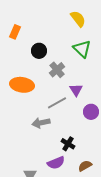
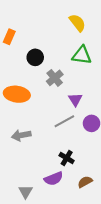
green triangle: (82, 49) -> (82, 55), turned -36
gray line: (57, 103) -> (64, 121), moved
gray arrow: (41, 123) -> (21, 135), moved

